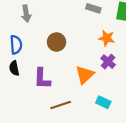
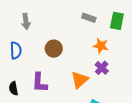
black semicircle: (14, 68) -> (14, 88), moved

